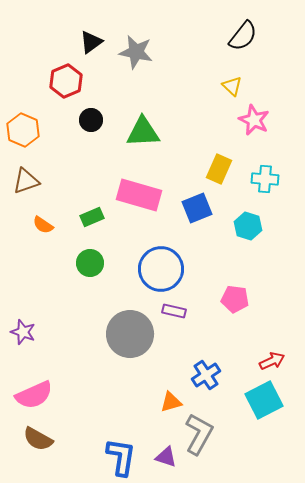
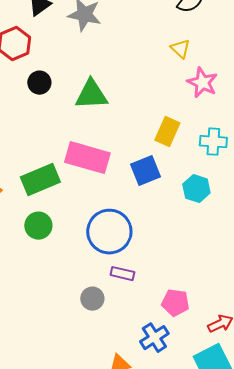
green rectangle: (92, 217) -> (40, 180), size x1.6
pink pentagon: (235, 299) -> (175, 303), moved
gray circle: (130, 334) -> (92, 299), moved, size x0.5

